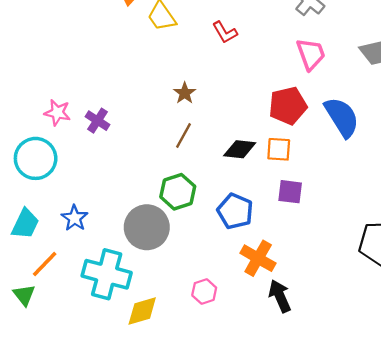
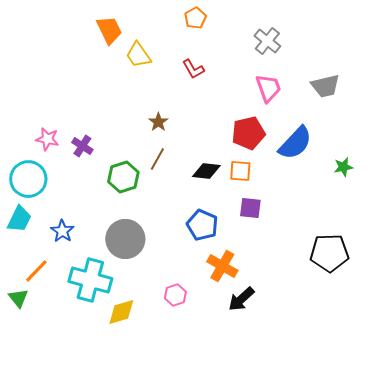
blue semicircle: (342, 117) -> (295, 143), turned 75
green hexagon: (178, 192) -> (123, 177), moved
cyan trapezoid: (25, 224) -> (19, 219), moved
black arrow: (280, 296) -> (241, 299), turned -108

